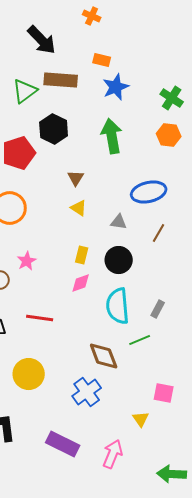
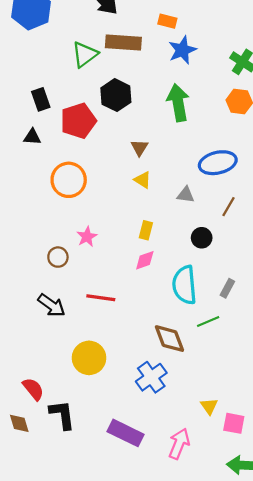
black circle: (119, 260) -> (202, 238), moved, size x0.7
pink square: (164, 393) -> (234, 423), moved

